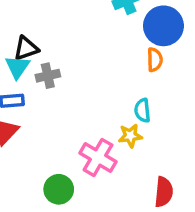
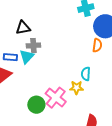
cyan triangle: (17, 67) -> (27, 57), moved
green circle: (59, 189) -> (36, 105), moved

